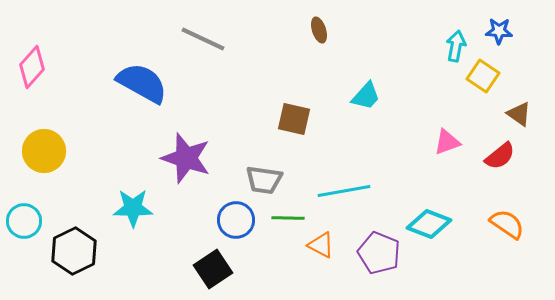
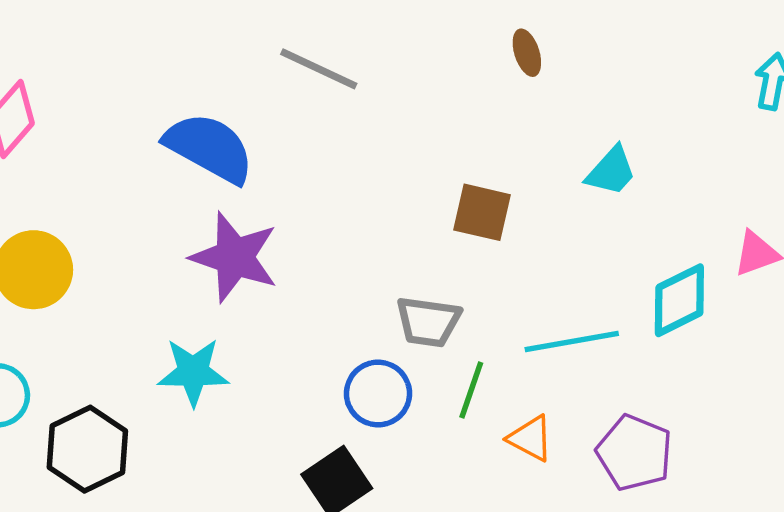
purple star: (186, 158) -> (234, 257), moved
green line: (288, 218) -> (471, 390), turned -72
cyan diamond: (429, 224) -> (679, 300), moved, turned -48

